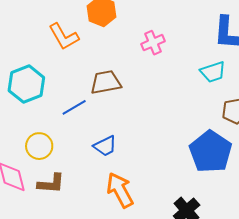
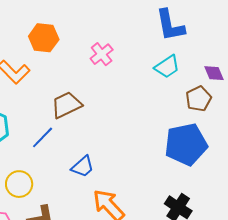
blue pentagon: (211, 152) -> (186, 144), turned -30

